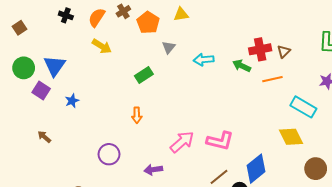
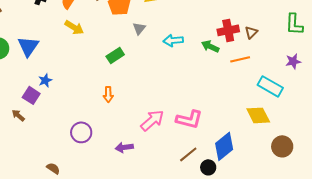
purple square: (41, 90) -> (31, 95), moved

